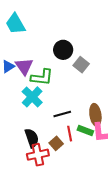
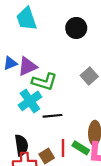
black circle: (63, 50) -> (76, 28), moved
purple triangle: (24, 66) -> (27, 66), turned 30
black line: (62, 114) -> (53, 116), moved

